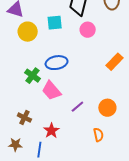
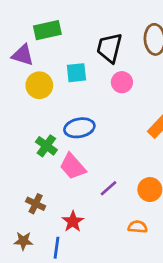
orange semicircle: (98, 135) -> (138, 227), turned -72

